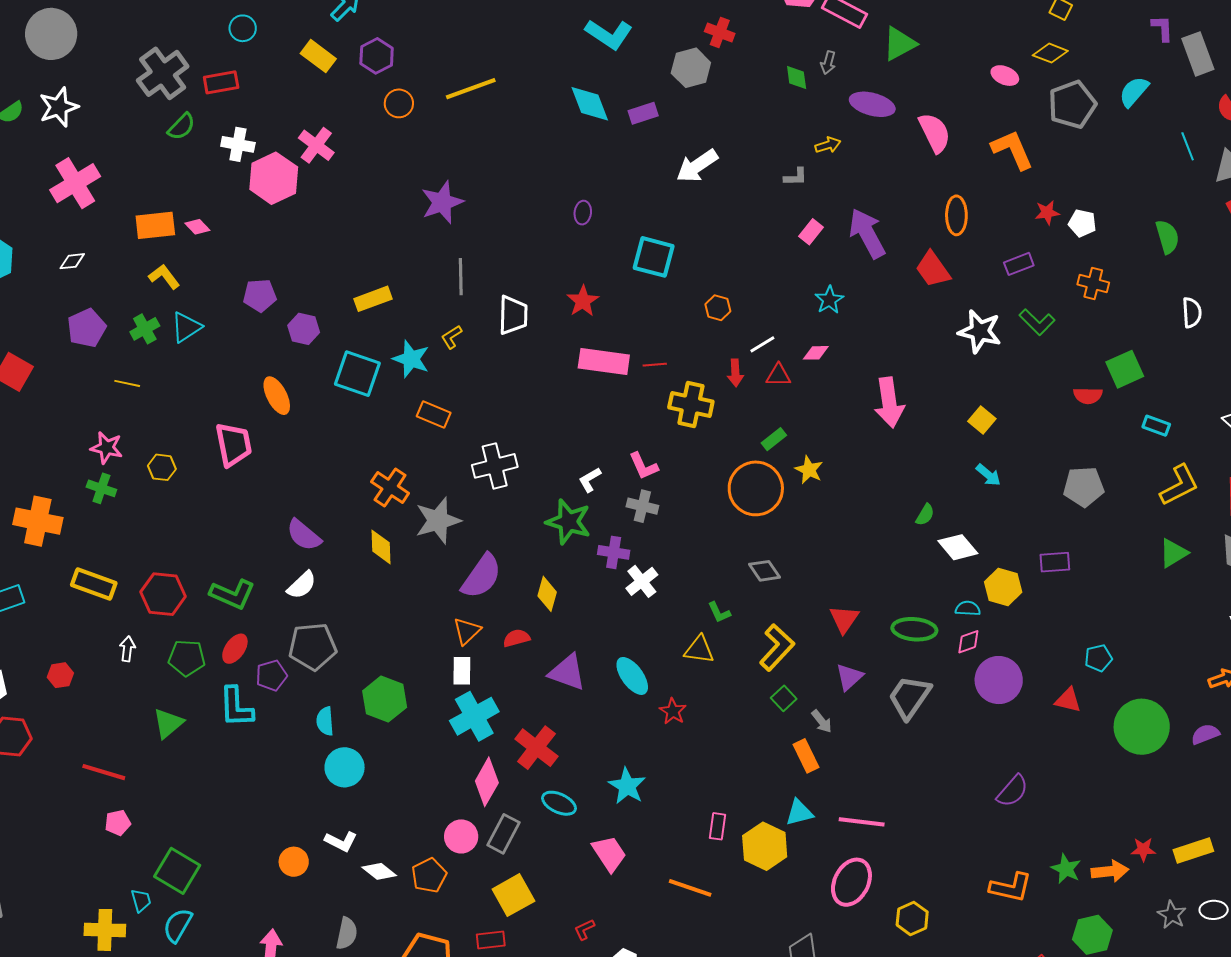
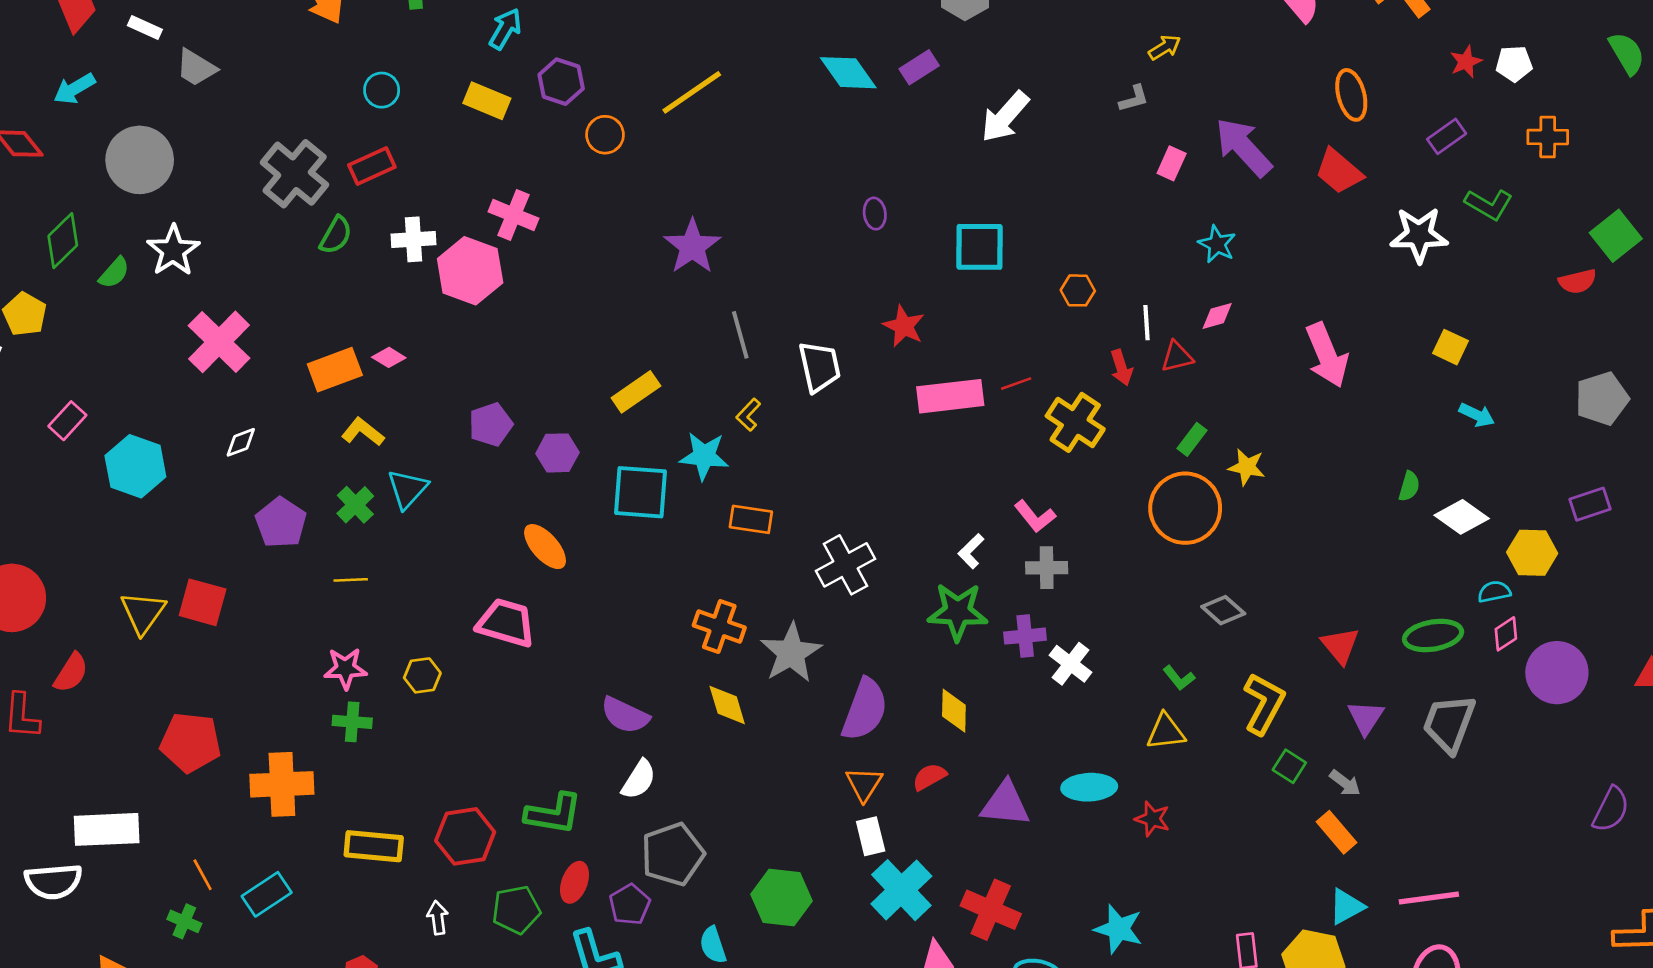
white line: (762, 344) -> (1146, 323), turned -48
yellow cross: (691, 404) -> (1075, 422), turned 36
pink trapezoid: (234, 444) -> (506, 623), turned -48
cyan ellipse: (632, 676) -> (1089, 787), turned -42

